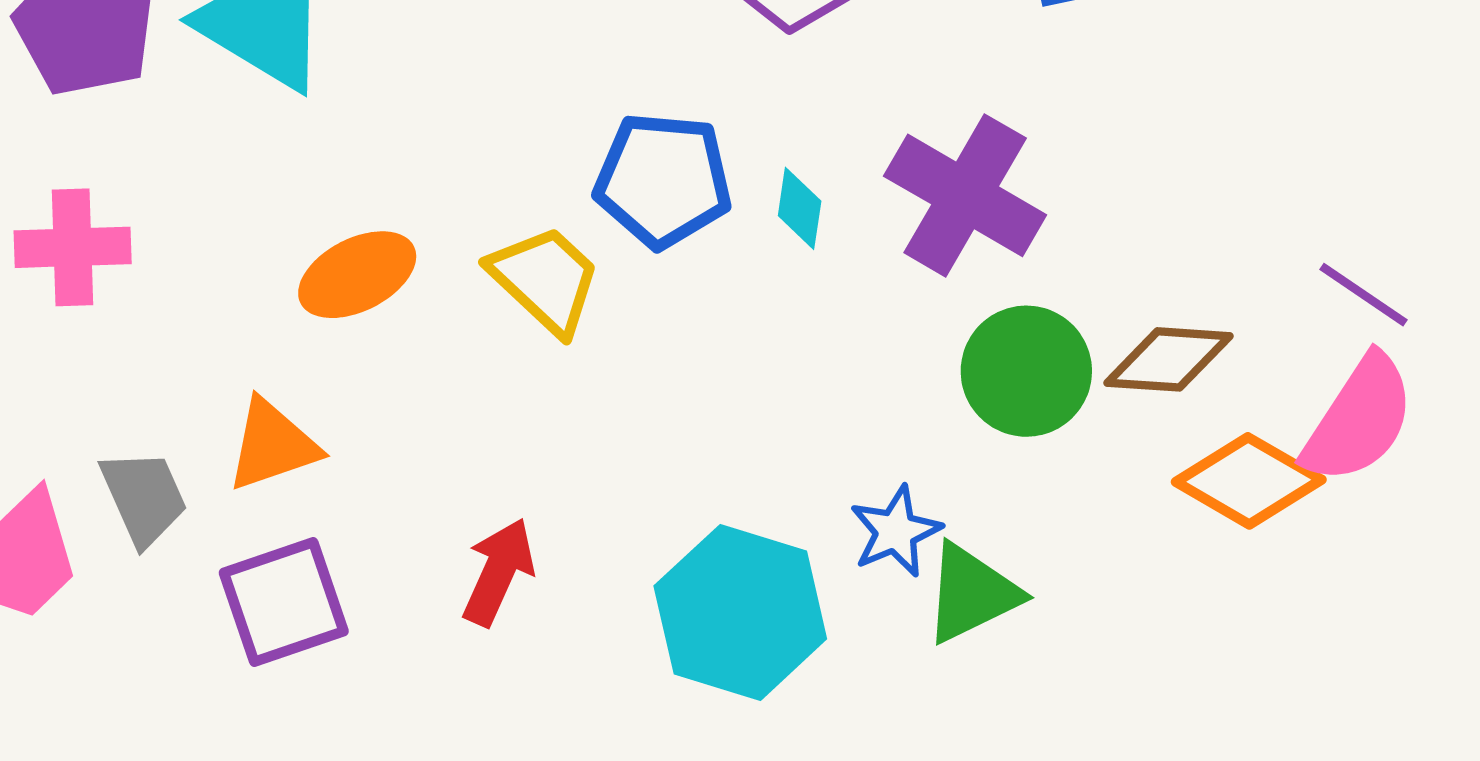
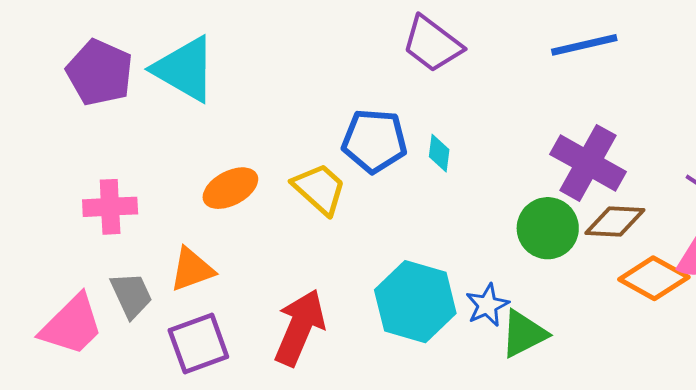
purple cross: (965, 195) -> (588, 163), moved
pink cross: (73, 247) -> (110, 207), moved
red arrow: (499, 572) -> (300, 327), size x1.5
cyan hexagon: (740, 612) -> (415, 302), moved

